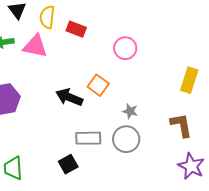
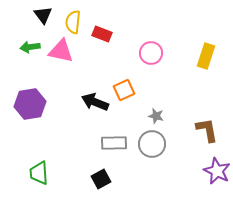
yellow rectangle: (189, 80) -> (206, 56), moved
orange square: (98, 85) -> (124, 90), turned 30
black square: (68, 164) -> (101, 179), moved

